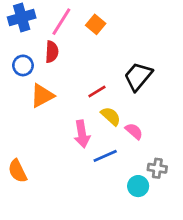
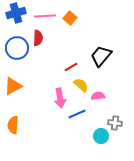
pink line: (61, 22) -> (45, 16), turned 55
blue circle: (23, 65) -> (17, 48), size x1.5
orange triangle: (42, 96) -> (13, 86), moved
pink semicircle: (134, 131) -> (98, 96), turned -48
orange semicircle: (17, 171) -> (13, 125), turned 30

